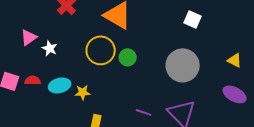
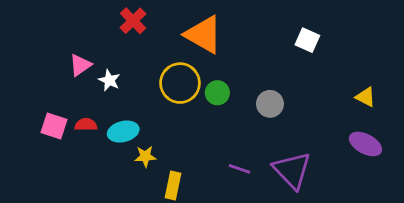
gray circle: (183, 65) -> (270, 104), moved, size x0.6
yellow star: (83, 92) -> (145, 156), moved

